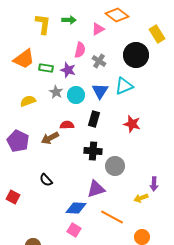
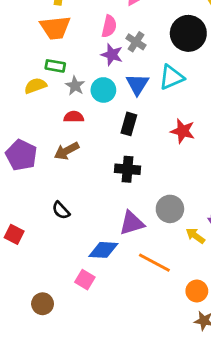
orange trapezoid: (24, 59) -> (55, 28), moved, turned 30
green rectangle: (46, 68) -> (55, 66), moved
purple star: (68, 70) -> (112, 55), moved
yellow semicircle: (28, 101) -> (35, 86), moved
red semicircle: (67, 125) -> (74, 117), moved
gray circle: (115, 166) -> (170, 209), moved
yellow arrow: (141, 198) -> (195, 236), turned 56
pink square: (74, 230) -> (85, 280), moved

